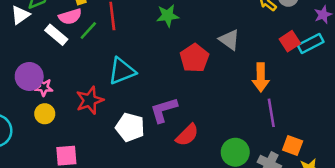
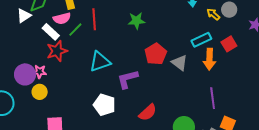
gray triangle: (229, 40) -> (180, 63), moved
cyan rectangle: (311, 44) -> (201, 40), moved
purple circle: (29, 76) -> (25, 74), moved
orange arrow: (261, 77) -> (209, 59), moved
red star: (90, 100) -> (57, 51), moved
purple L-shape: (164, 110) -> (128, 79), moved

